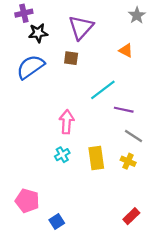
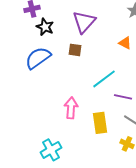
black star: (38, 33) -> (45, 27), turned 30
cyan cross: (62, 155) -> (51, 150), moved, size x1.5
yellow rectangle: (96, 158) -> (100, 123), moved

